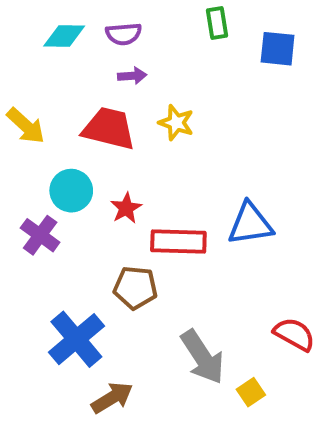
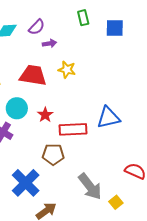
purple semicircle: (124, 34) -> (37, 27), turned -36
purple arrow: (132, 76) -> (49, 43), moved

